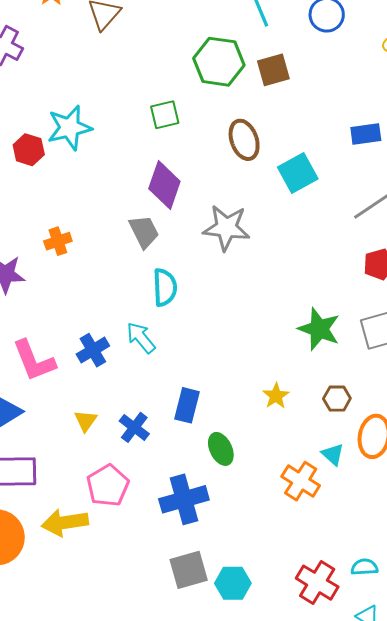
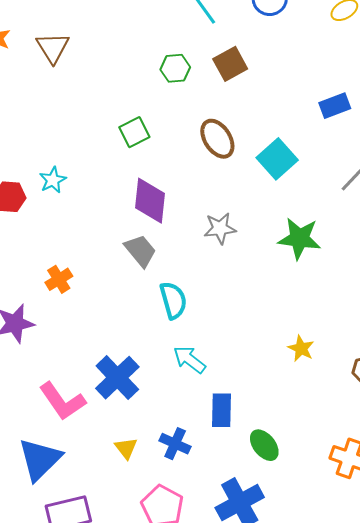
green hexagon: (219, 62) -> (175, 68), size x0.6
cyan star: (69, 128) -> (53, 180), moved, size x0.6
gray star: (226, 228) -> (220, 228), size x0.7
green star: (319, 329) -> (299, 238), moved
cyan arrow: (141, 338) -> (189, 359), moved
blue cross: (93, 350) -> (117, 378), size x1.4
yellow star: (276, 396) -> (301, 348), moved

